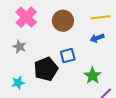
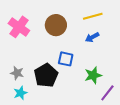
gray star: (19, 47) -> (17, 73), moved
blue square: (68, 56) -> (66, 59), turned 35
green star: (92, 76) -> (93, 75), turned 30

